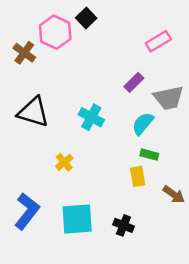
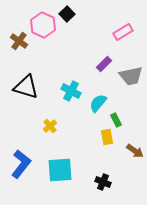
cyan semicircle: (143, 124) -> (98, 103), moved
green rectangle: (149, 155) -> (116, 120), turned 48
black cross: (123, 225) -> (103, 182), moved

